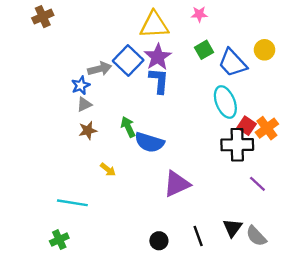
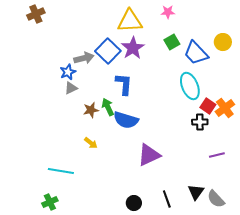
blue L-shape: (159, 81) -> (124, 84), moved
brown star: (88, 130) -> (91, 110), moved
black cross: (237, 145) -> (200, 122), size x0.6
purple line: (257, 184) -> (217, 155), turned -56

